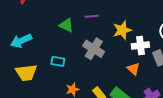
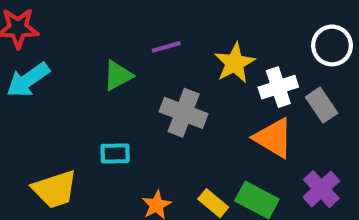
green triangle: (66, 25) -> (118, 76), turned -42
cyan arrow: (21, 41) -> (28, 80), moved
orange triangle: (134, 69) -> (274, 138), size x1.5

